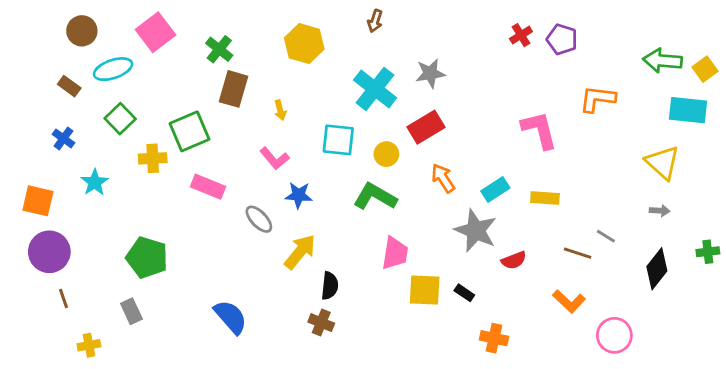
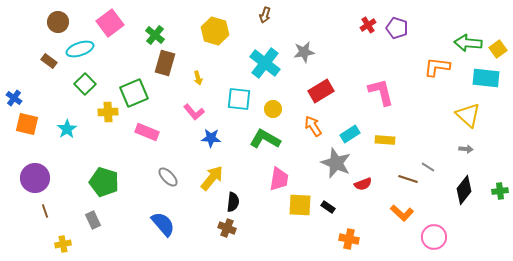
orange L-shape: (597, 99) -> (437, 67), moved
red rectangle: (426, 127) -> (321, 91), moved
blue cross: (63, 138) -> (14, 98), moved
orange square: (38, 201) -> (27, 124), moved
gray ellipse: (259, 219) -> (168, 177), moved
green cross: (708, 252) -> (500, 191), moved

